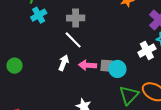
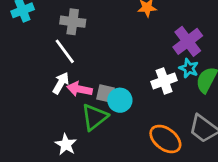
white arrow: (64, 63) -> (61, 83), moved
green triangle: (129, 95) -> (94, 117), moved

